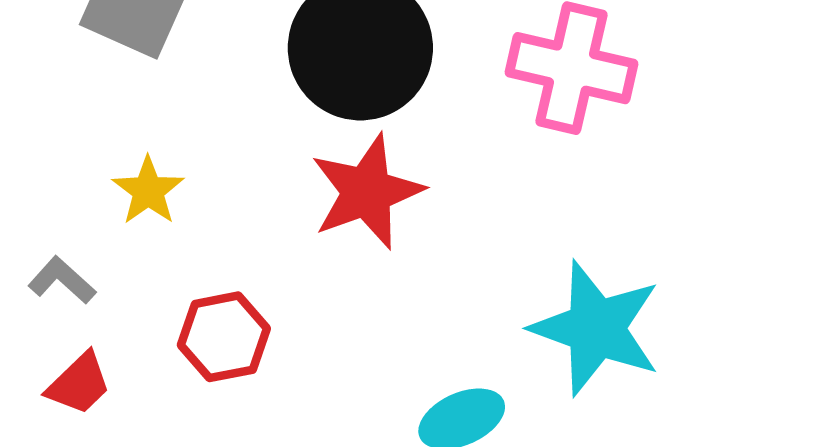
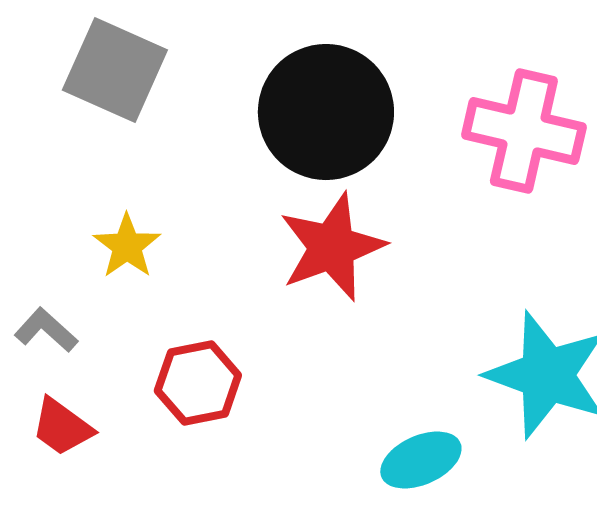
red trapezoid: (79, 384) -> (62, 427), turned 80

